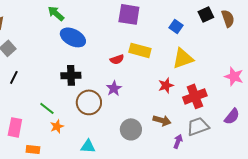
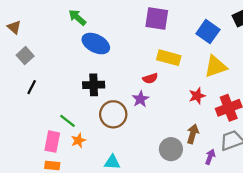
blue square: (176, 26) -> (208, 32), size x1.5
red semicircle: (117, 59) -> (150, 78), moved
brown arrow: (162, 120) -> (193, 134), turned -90
pink rectangle: (15, 127) -> (52, 142), moved
gray circle: (131, 129) -> (171, 149), moved

